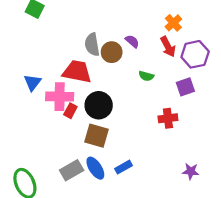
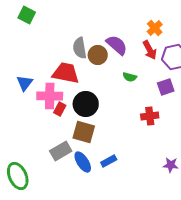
purple semicircle: (132, 41) -> (117, 45), size x1.6
gray rectangle: (72, 170) -> (61, 151), moved

